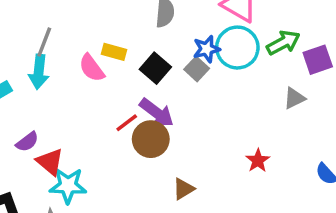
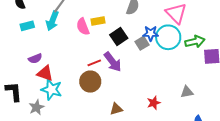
yellow rectangle: (114, 52) -> (98, 21), turned -40
gray triangle: (294, 98) -> (187, 92), moved
brown circle: (151, 139) -> (90, 82), moved
red star: (258, 161) -> (154, 103), moved
red triangle: (50, 162) -> (45, 73), turned -36

